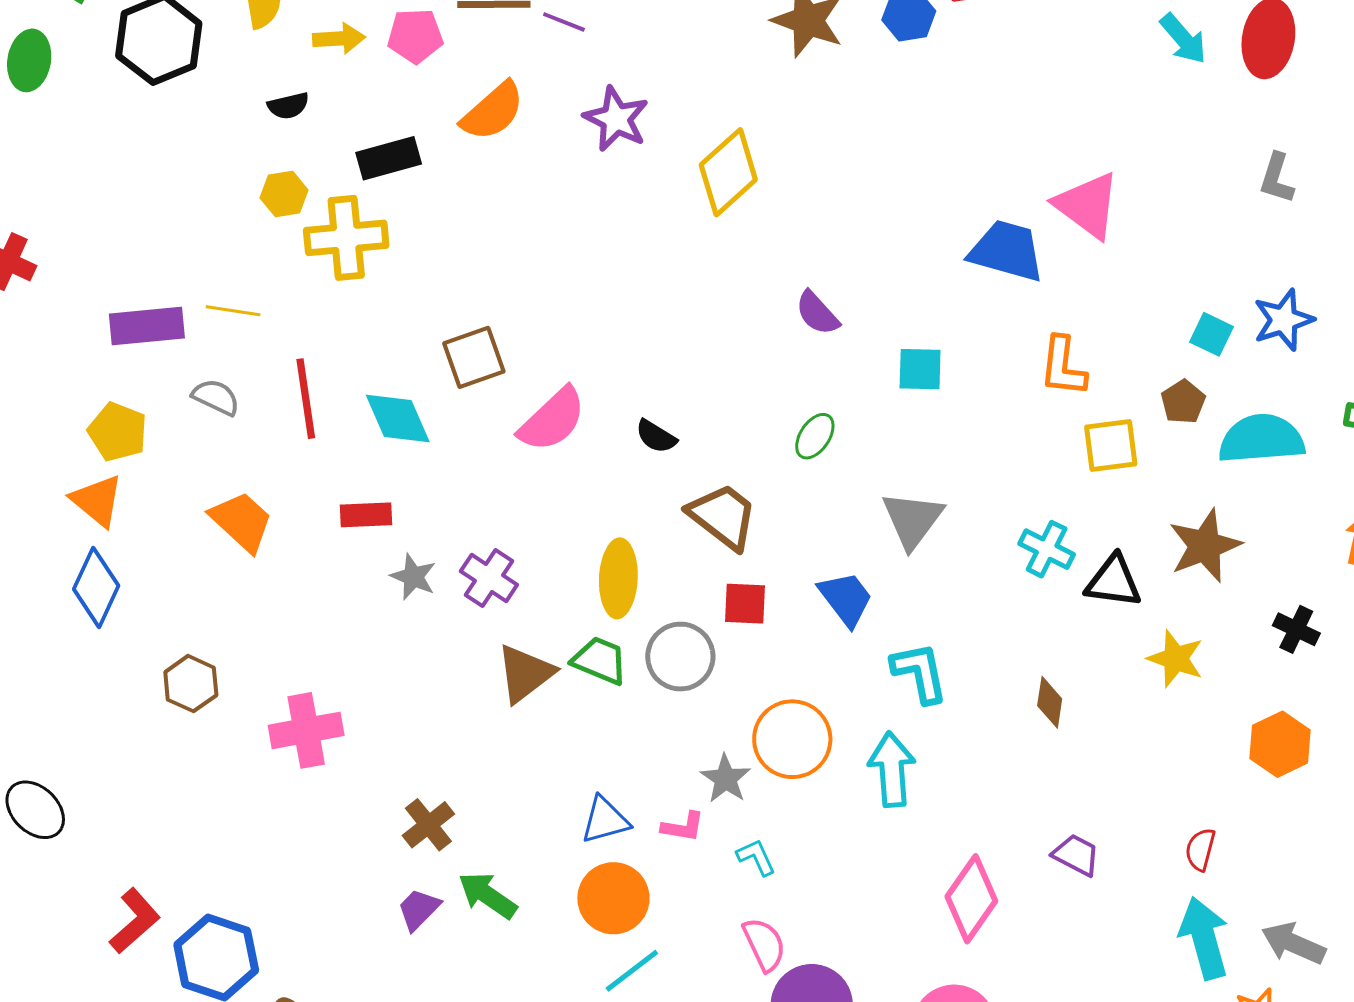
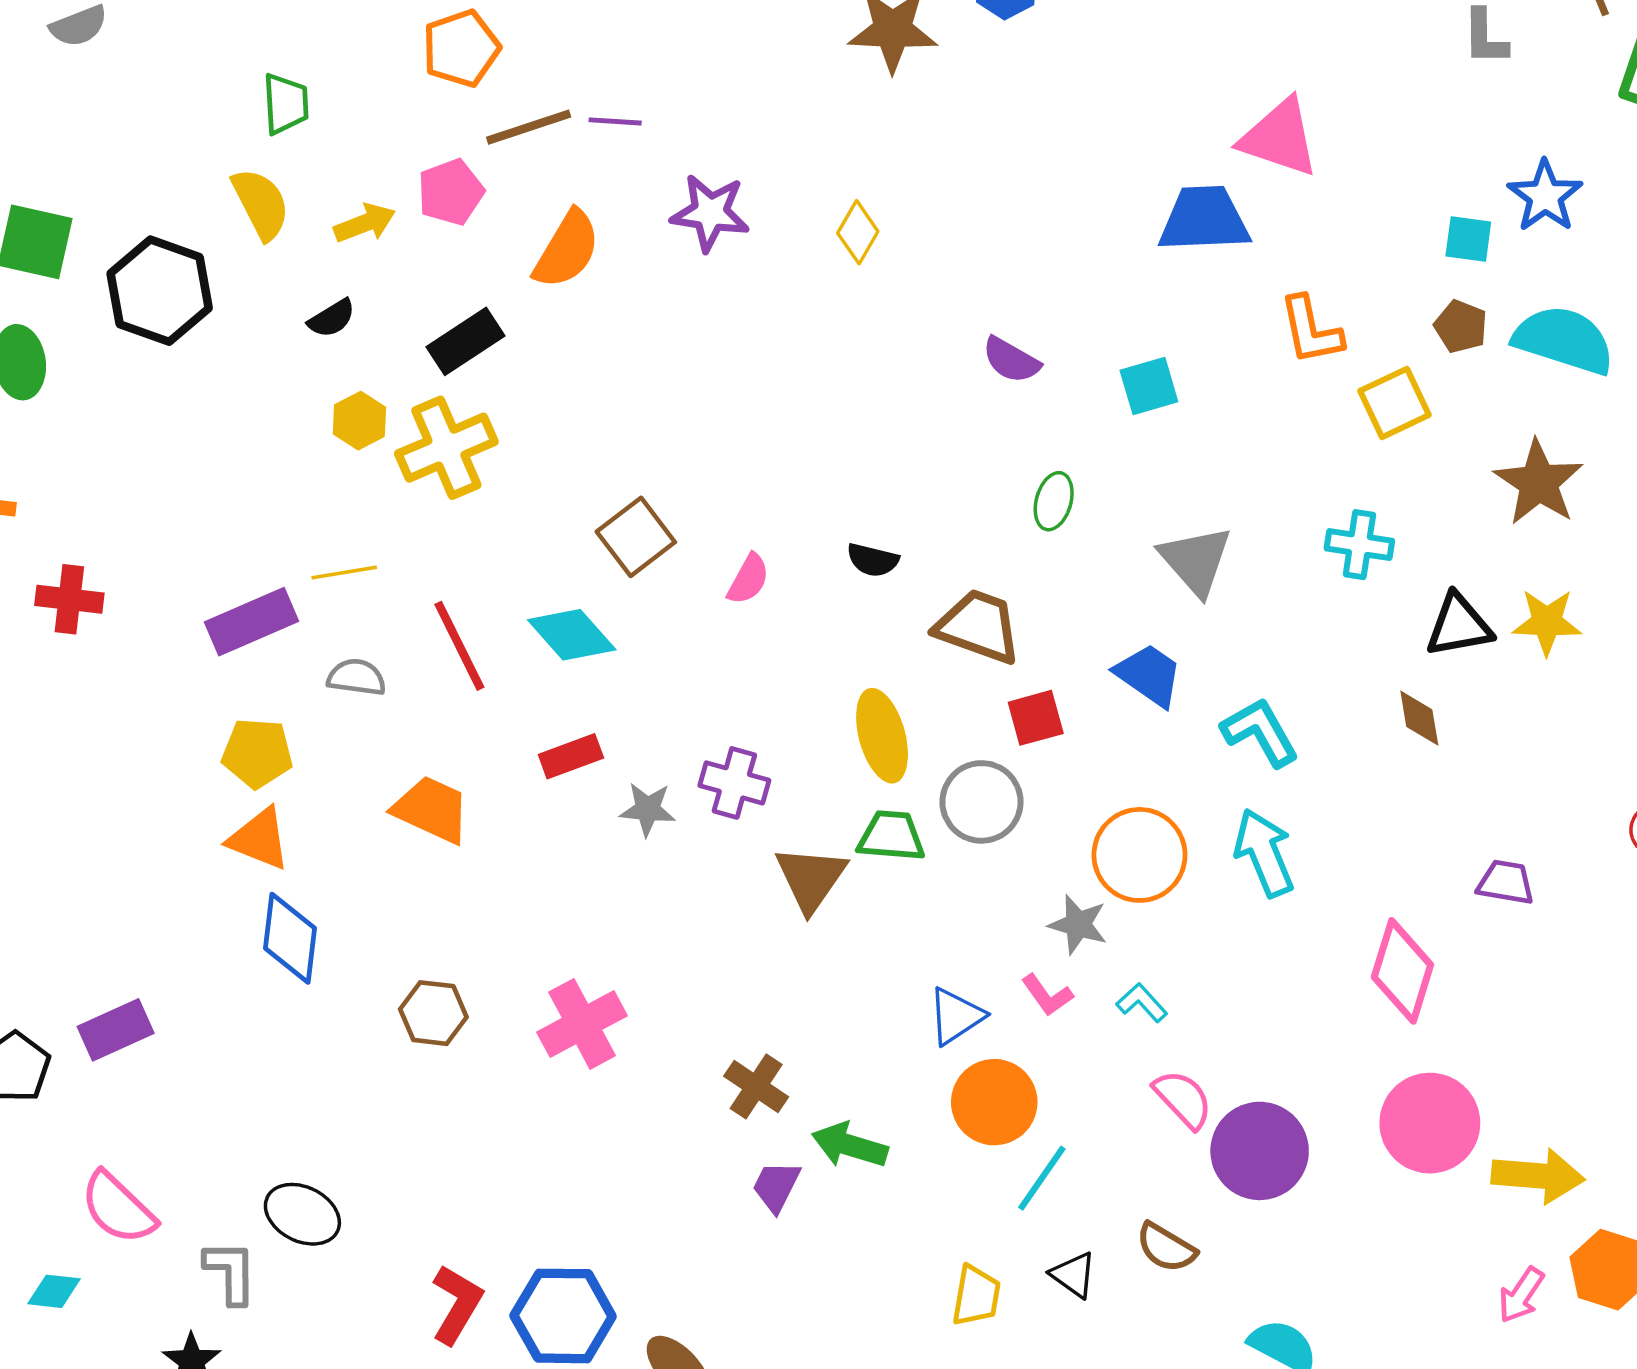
yellow diamond: (728, 172) -> (858, 232), size x0.6
pink semicircle: (552, 420) -> (748, 579), size x0.6
cyan semicircle: (1261, 439) -> (1564, 340), turned 40
black triangle: (1113, 581) -> (1459, 625), moved
pink L-shape: (683, 827) -> (1047, 995), turned 63

